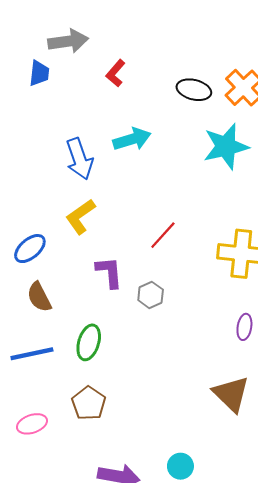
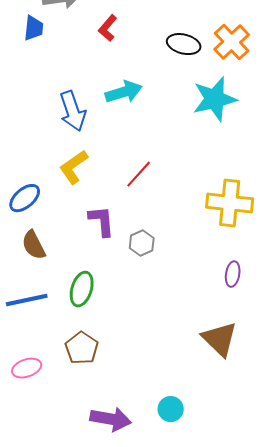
red line: (163, 235) -> (139, 174), moved

